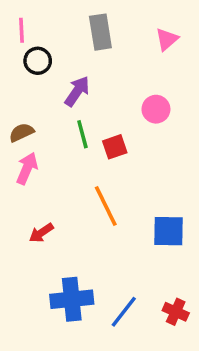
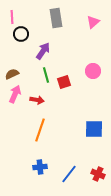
pink circle: (156, 109) -> (93, 71), moved
orange line: (106, 206) -> (40, 130), moved, turned 45
red arrow: (41, 233) -> (37, 100), moved, turned -136
blue cross: (72, 299) -> (40, 167), size x0.6

